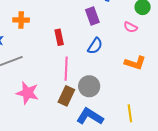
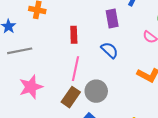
blue semicircle: (95, 46) -> (110, 50), turned -90
pink star: (27, 93) -> (31, 87), turned 30

